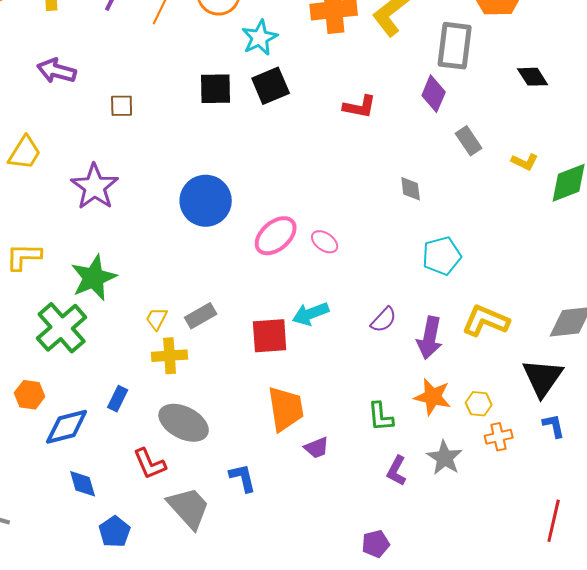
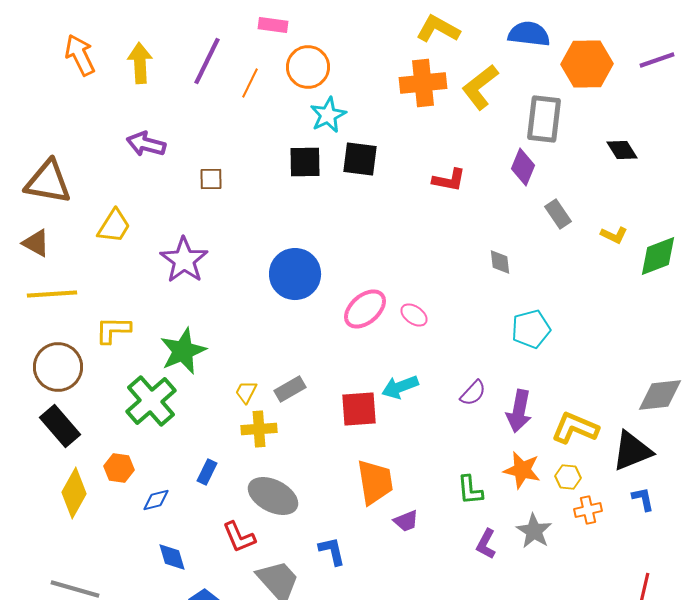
cyan star: (260, 38) -> (328, 115), moved
black square: (271, 86) -> (360, 159), turned 30
yellow L-shape: (486, 321) -> (575, 428), moved
black triangle: (543, 378) -> (632, 451), turned 33
blue diamond: (67, 427) -> (156, 500), size x0.6

